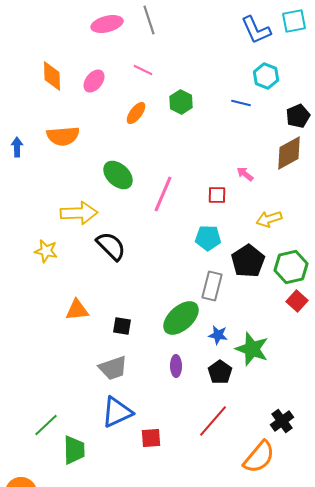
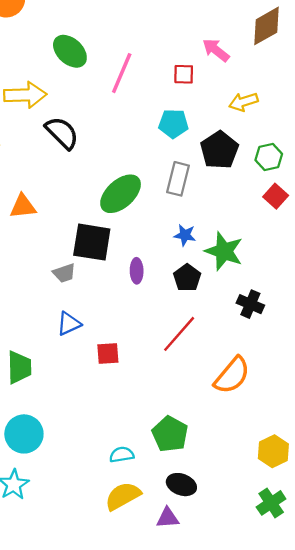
pink arrow: (245, 174) -> (216, 50), size x1.4
green hexagon: (291, 267) -> (269, 157), size x0.7
green ellipse: (181, 318) -> (121, 194), moved
black square: (122, 326) -> (92, 242), moved, size x1.8
gray trapezoid: (113, 368) -> (64, 273), size x0.7
blue triangle: (117, 412) -> (69, 324), size x0.7
black cross: (282, 421) -> (250, 304), moved, turned -30

